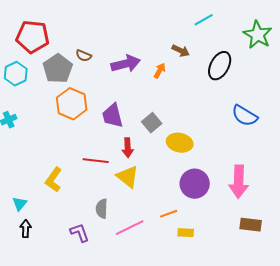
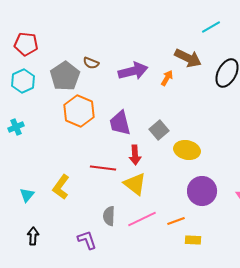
red pentagon: (33, 37) -> (26, 44), moved, size x0.7
brown arrow: (181, 51) -> (188, 58), size x1.5
cyan triangle: (20, 204) -> (27, 195), moved
pink line: (130, 228) -> (142, 219), moved

